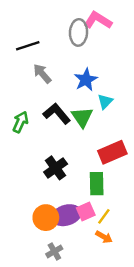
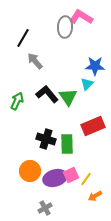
black line: (28, 46) -> (23, 38), turned -42
blue star: (86, 80) -> (95, 66), moved, turned 30
black cross: (56, 168) -> (46, 139), turned -36
green rectangle: (97, 184) -> (67, 144), moved
orange circle: (46, 218) -> (30, 171), moved
orange arrow: (104, 237) -> (95, 196), moved, turned 120

